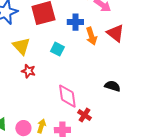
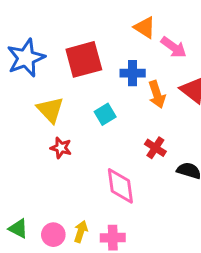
cyan square: (57, 49) -> (105, 114), turned 32
red cross: (84, 115) -> (155, 148), moved

